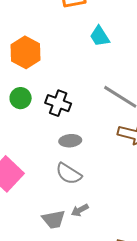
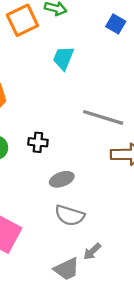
cyan trapezoid: (100, 36) -> (63, 58), turned 70
black cross: (58, 103) -> (38, 142), size x0.7

